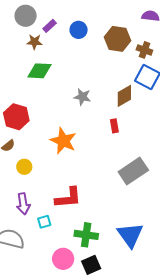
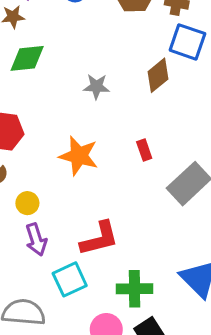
red rectangle: (114, 126) -> (144, 150), moved
purple arrow: (23, 204) -> (36, 239), moved
cyan square: (44, 222) -> (70, 279), size x1.6

